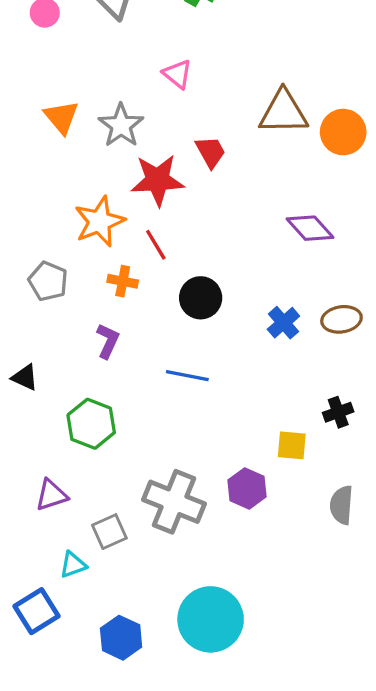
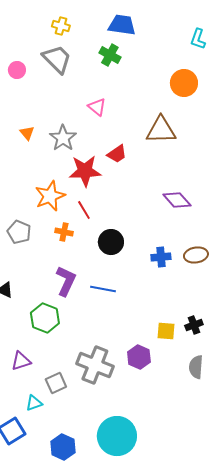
orange triangle: (61, 117) -> (27, 133), size x0.7
orange circle: (343, 132) -> (184, 83), moved
red trapezoid: (211, 152) -> (117, 154), turned 85
blue cross: (283, 323) -> (161, 257), turned 36
purple L-shape: (108, 341) -> (66, 281), moved, size x1.4
black cross: (338, 412) -> (194, 325), moved

